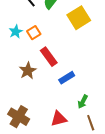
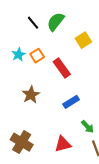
yellow square: (79, 18) -> (83, 40), size x0.7
red rectangle: (49, 57) -> (62, 68), moved
green arrow: (83, 102) -> (88, 127), turned -72

